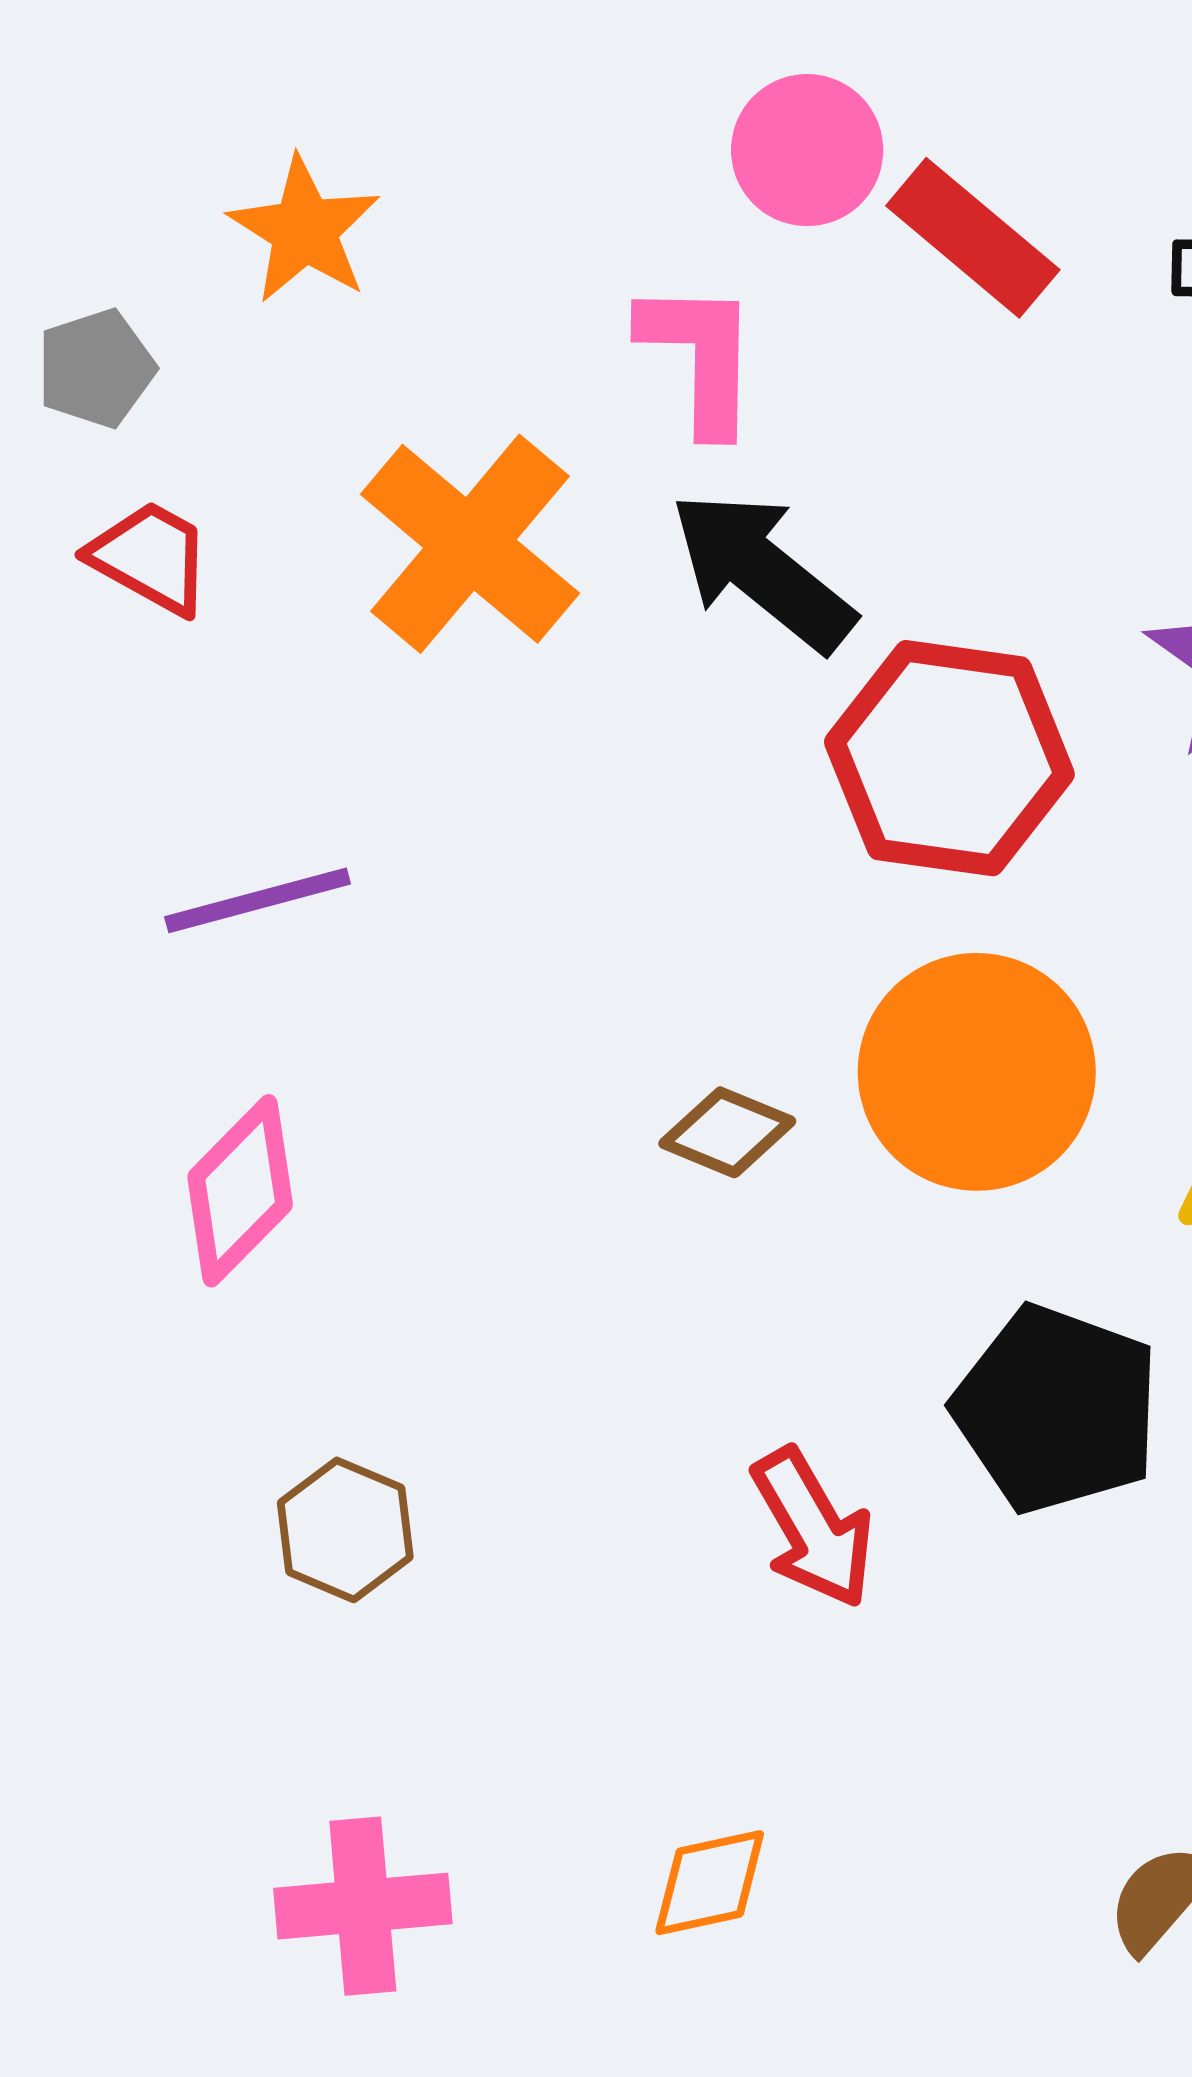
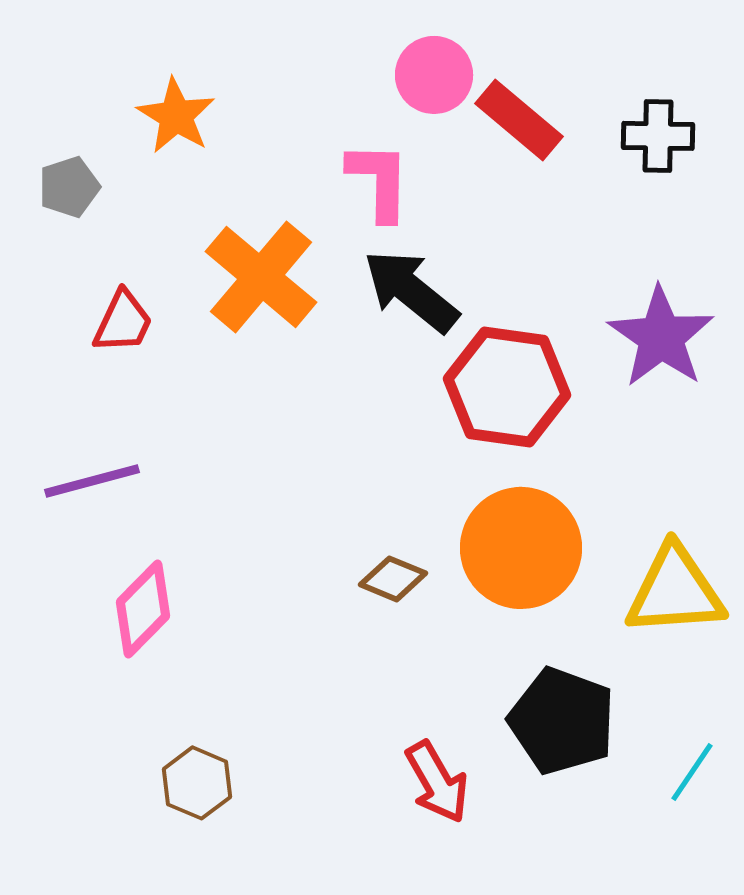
red trapezoid: (150, 557) -> (123, 322), moved, turned 86
purple line: (258, 900) -> (92, 481), moved

